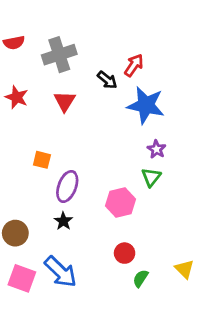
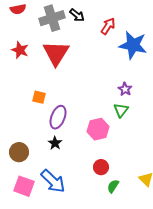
black arrow: (107, 80) -> (77, 15), moved
red triangle: (65, 101) -> (56, 53), size x1.6
blue star: (146, 105) -> (133, 45), moved

